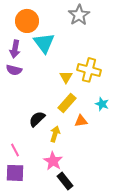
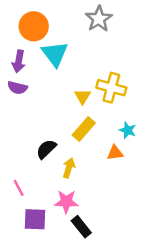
orange triangle: (81, 121) -> (115, 153), moved
pink star: (53, 161) -> (66, 202), turned -30
purple square: (15, 173) -> (35, 219), moved

